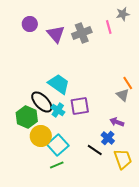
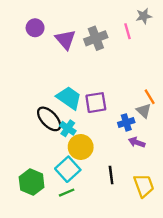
purple square: (80, 106) -> (96, 103), moved
green hexagon: (27, 117) -> (32, 182), moved
yellow circle: (41, 136) -> (81, 147), moved
blue cross: (108, 138) -> (126, 122), moved, turned 32
black line: (95, 150) -> (111, 175), turned 49

